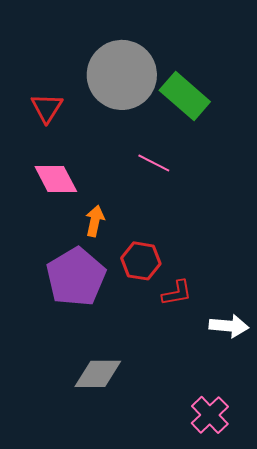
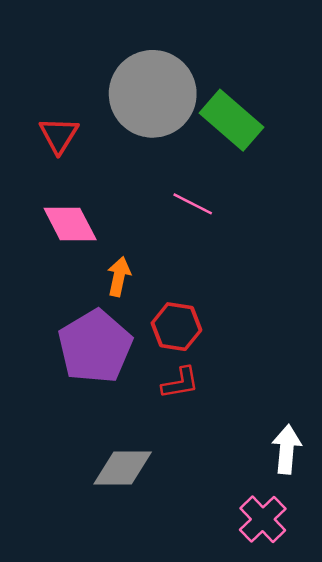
red L-shape: (177, 293) -> (180, 383), moved
white arrow: (229, 326) -> (287, 449), moved, turned -90

